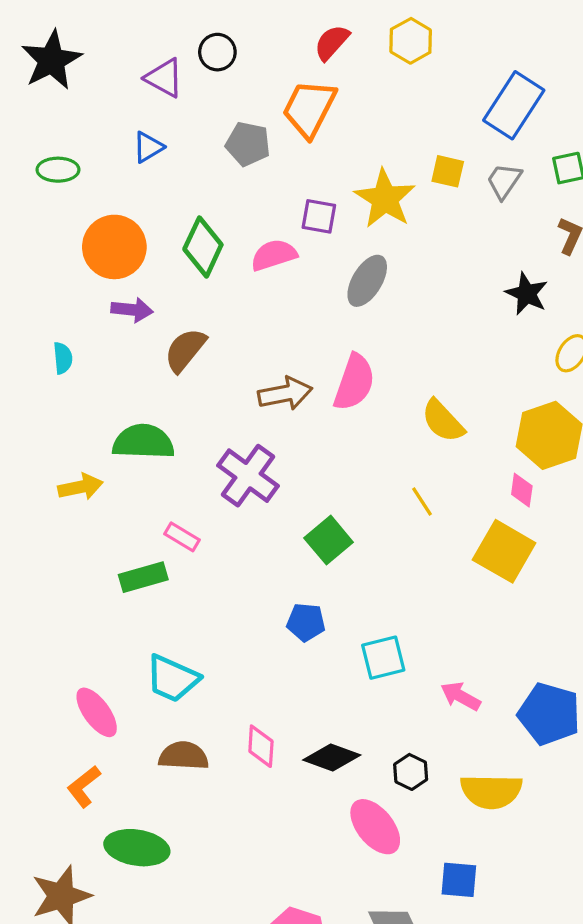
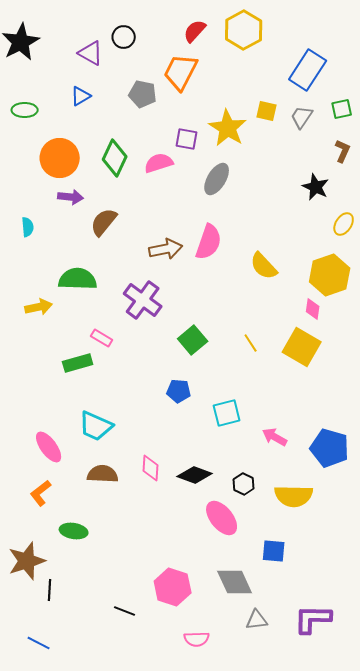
yellow hexagon: (411, 41) -> (244, 30), size x1.4
yellow line: (422, 501) -> (251, 343), moved
green ellipse: (137, 848) -> (74, 531), size x0.7

